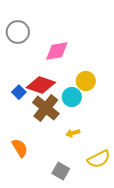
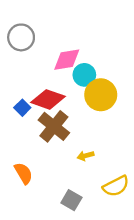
yellow circle: (86, 81) -> (101, 95), size x1.4
cyan circle: (72, 97) -> (84, 75), moved

